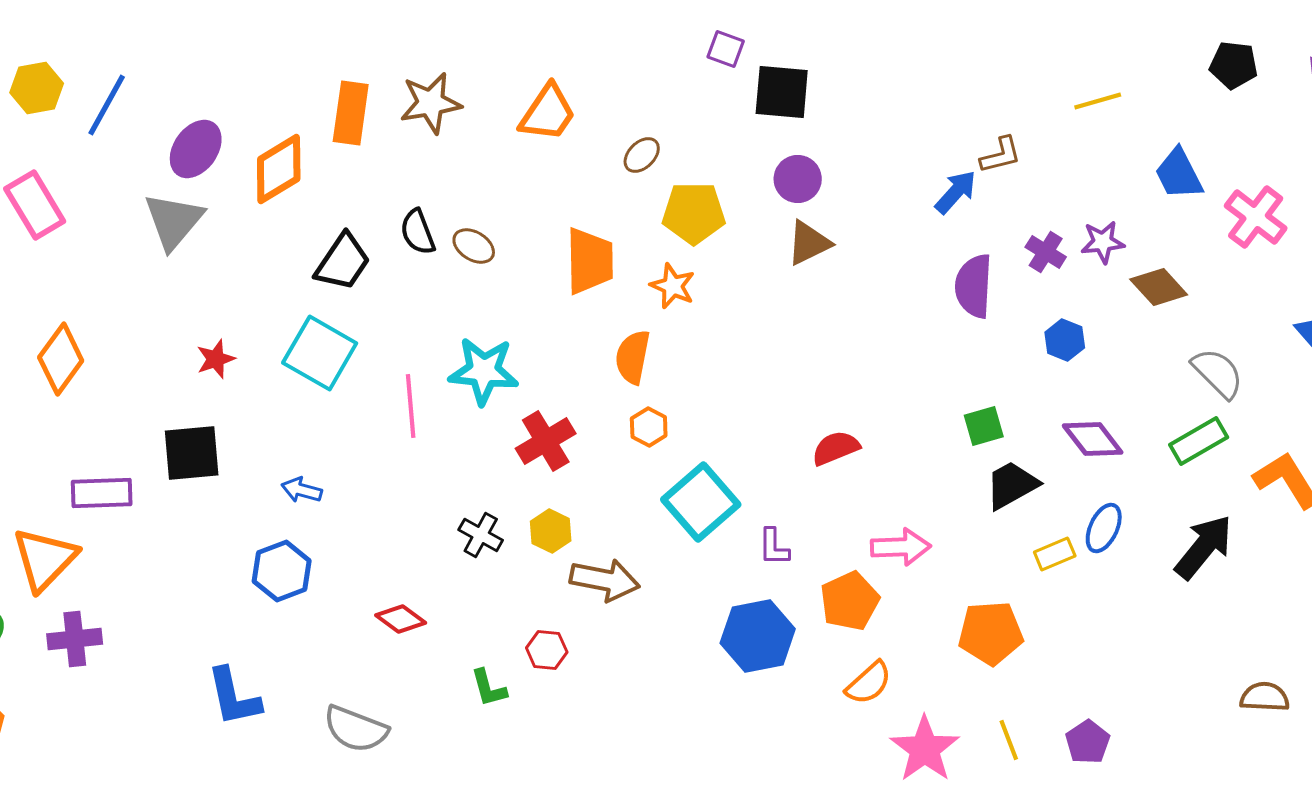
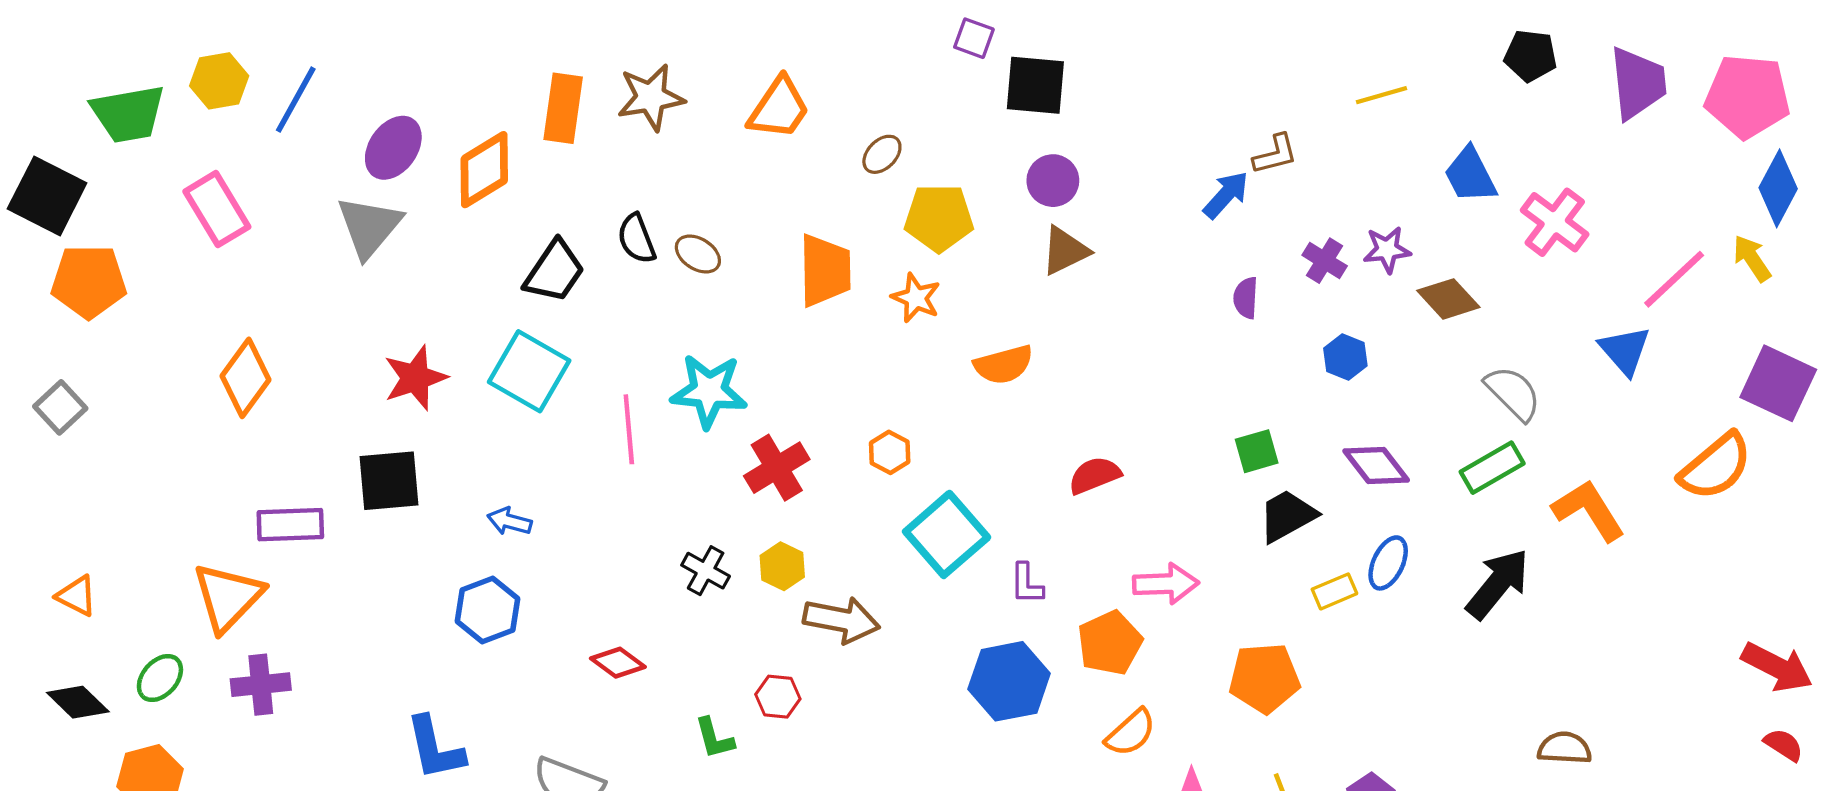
purple semicircle: (974, 286) -> (1246, 298), size x0.6
orange semicircle: (633, 357) -> (1004, 365), moved, turned -116
red star: (216, 359) -> (415, 378), size x1.5

